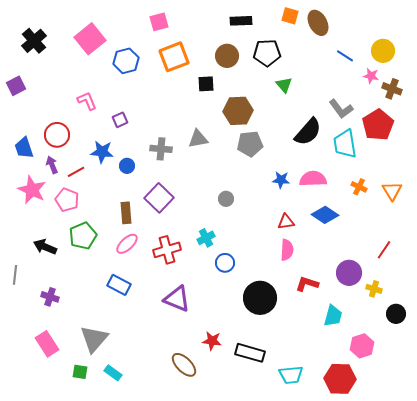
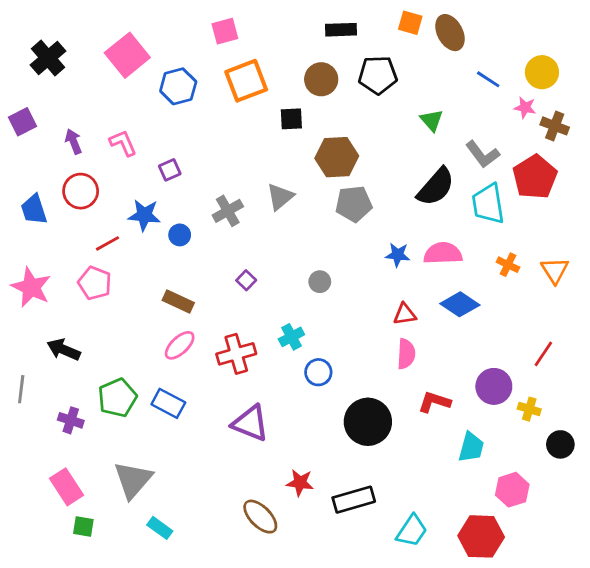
green triangle: (284, 85) -> (432, 120), moved
gray triangle: (198, 139) -> (280, 197), turned -30
gray cross: (161, 149) -> (228, 211), turned -35
purple arrow: (52, 165) -> (74, 142), moved
pink star: (32, 190) -> (31, 287), moved
purple square: (159, 198) -> (246, 280), moved, size x0.5
brown rectangle: (126, 213) -> (178, 301), turned -60
green pentagon: (83, 236) -> (117, 398), moved
black rectangle: (250, 353) -> (354, 500), turned -32
green square: (80, 372) -> (83, 526), moved
cyan trapezoid: (291, 375) -> (412, 531), turned -50

